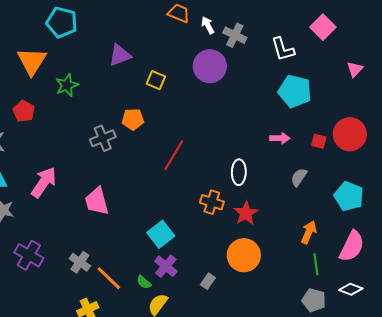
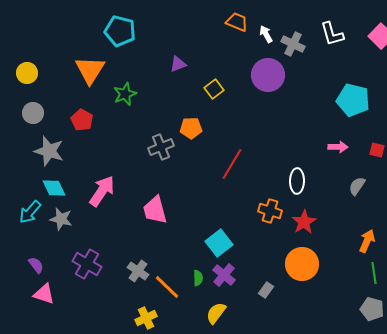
white L-shape: (283, 49) -> (332, 34), moved
purple triangle: (120, 55) -> (178, 64), size x0.7
yellow square: (156, 80) -> (214, 89), turned 30
green semicircle: (144, 282) -> (198, 278), moved, turned -133

